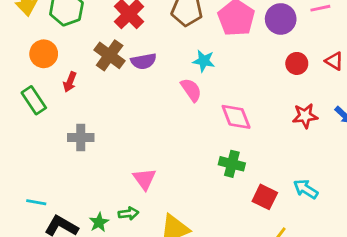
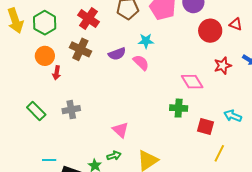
orange circle: (44, 54) -> (45, 56), moved
purple semicircle: (143, 61) -> (117, 54), moved
red circle: (297, 63) -> (210, 31), size x1.5
green rectangle: (34, 100) -> (36, 111), moved
pink diamond: (236, 117) -> (192, 82), moved

